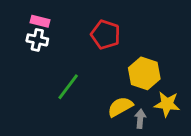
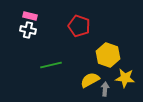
green line: (68, 87) -> (51, 65), turned 40

